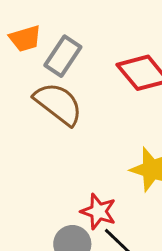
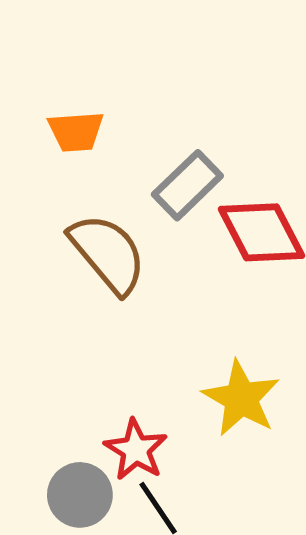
gray rectangle: (63, 56) -> (187, 185), moved

